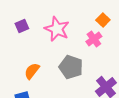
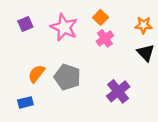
orange square: (103, 20) -> (100, 17), moved
gray pentagon: (71, 67) -> (67, 77), moved

